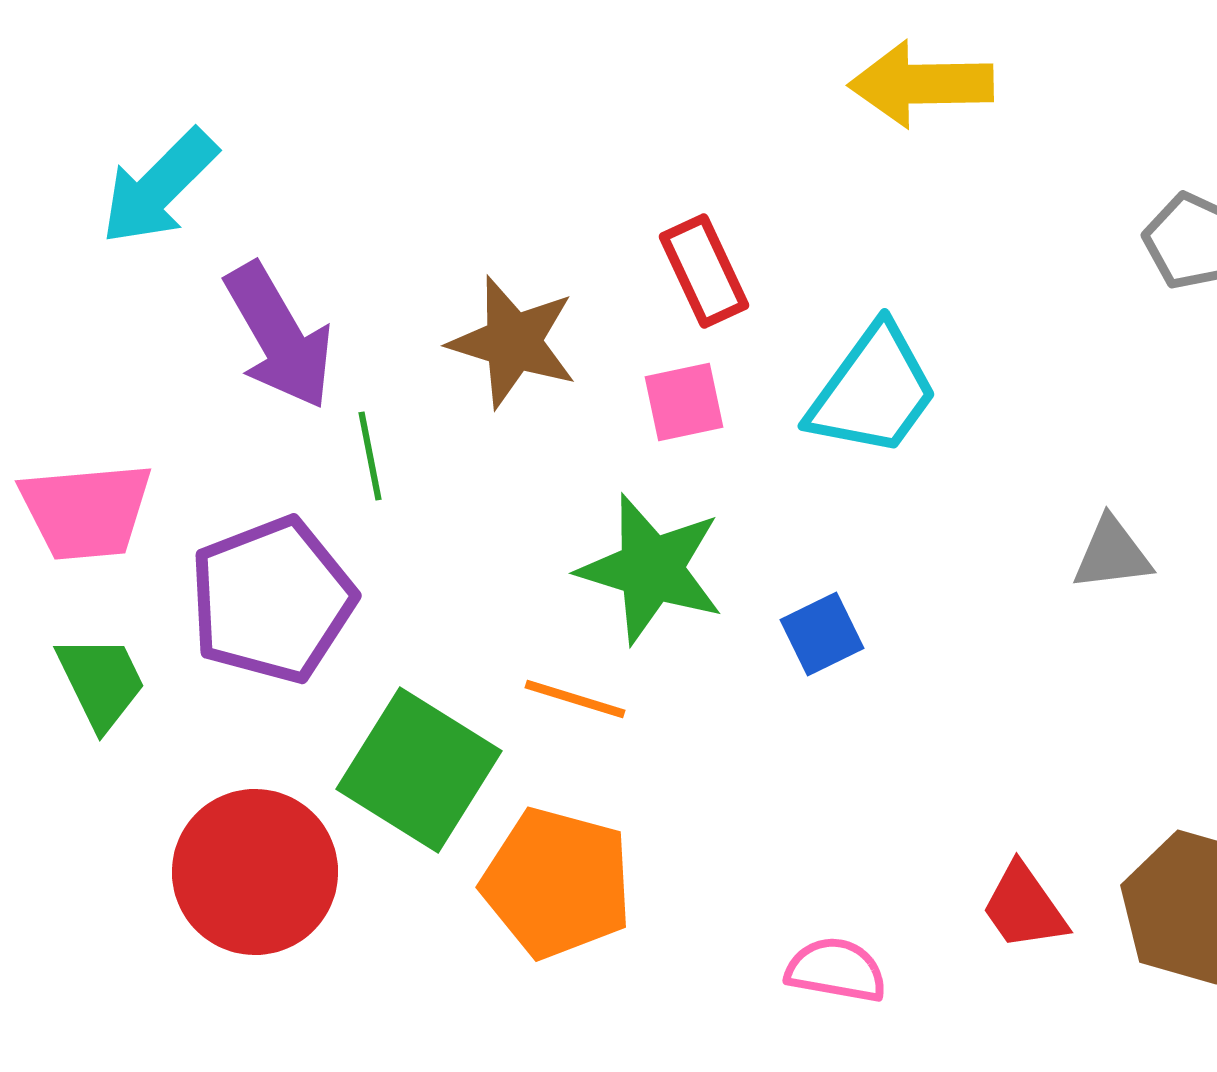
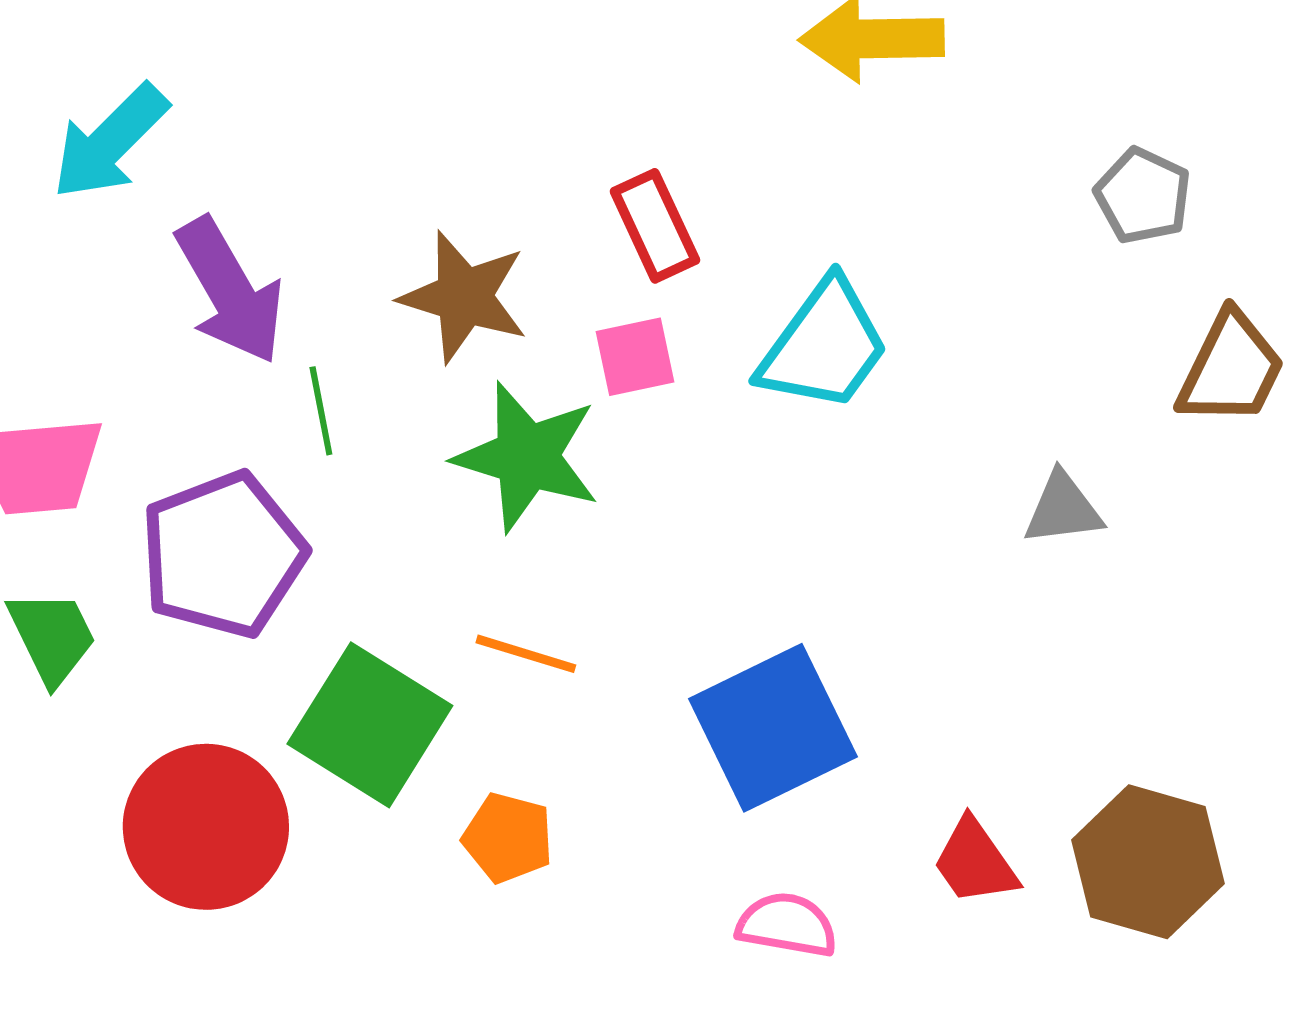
green star: (651, 569) -> (527, 457), moved
blue square: (822, 634) -> (773, 728), moved, size x2.0
orange pentagon: (557, 883) -> (508, 838), size x0.6

